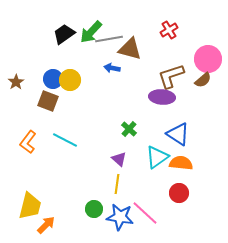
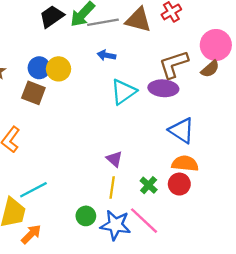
brown triangle: (130, 49) -> (138, 20), moved
green cross: (129, 129) -> (149, 185), moved
cyan line: (65, 140) -> (33, 190), moved, turned -55
cyan triangle: (157, 157) -> (123, 92), moved
red circle: (179, 193) -> (179, 184), moved

